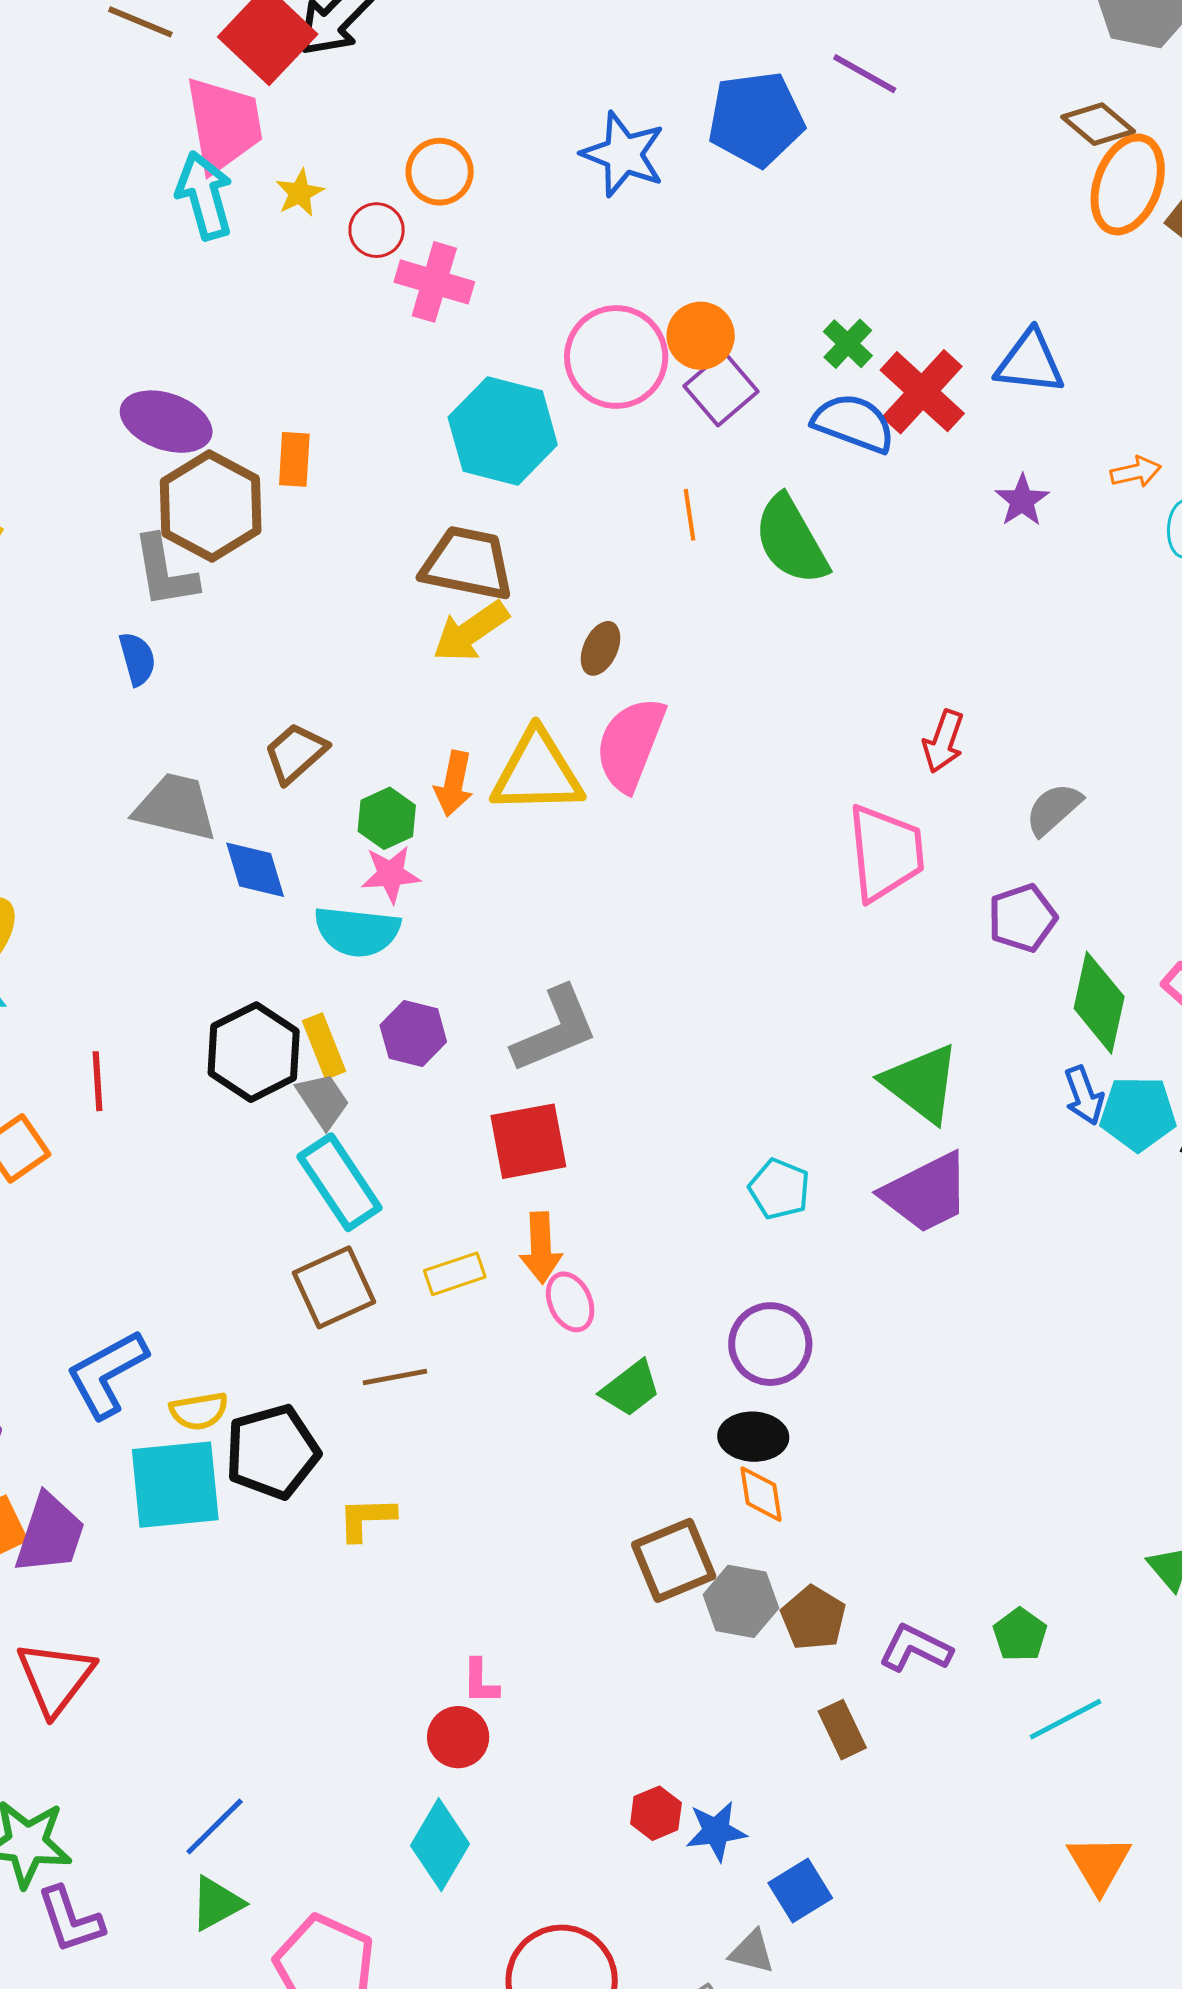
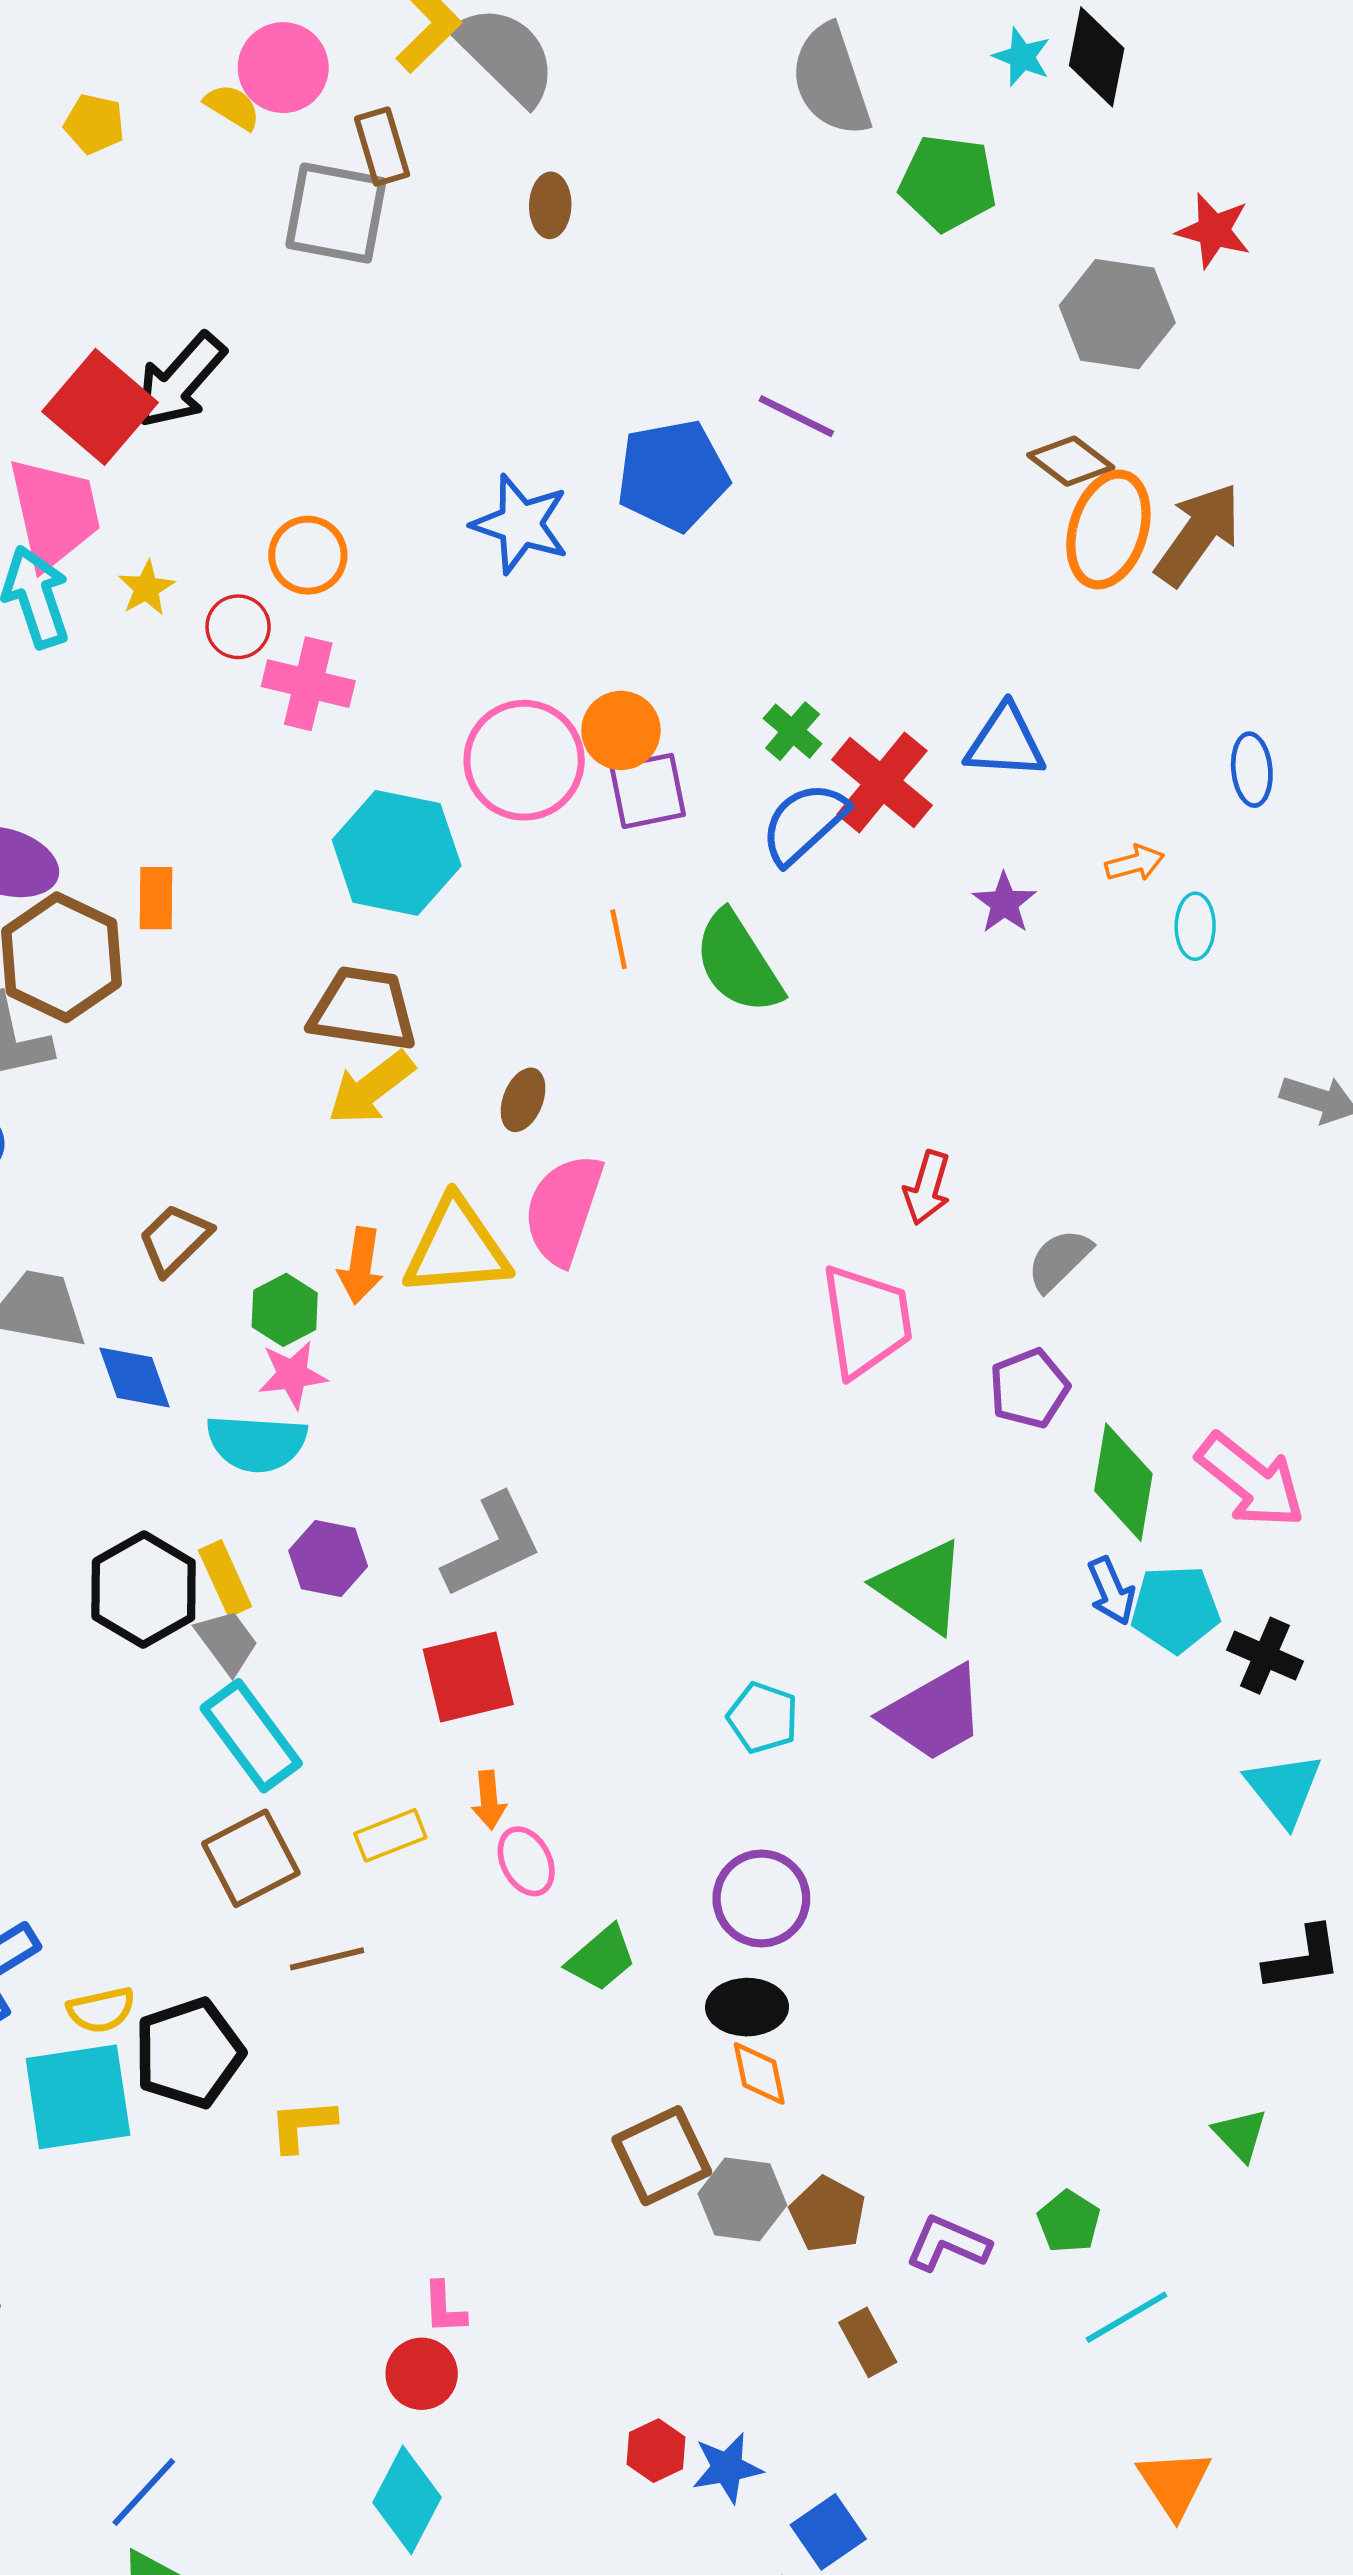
purple square: (721, 389) -> (648, 791), turned 32
blue semicircle: (854, 423) -> (804, 823), turned -60
orange arrow: (541, 1248) -> (489, 1800), size x0.7

